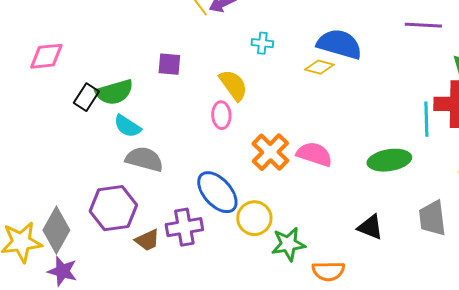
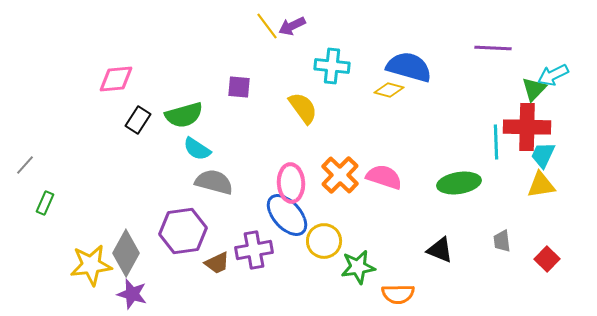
cyan cross: (262, 43) -> (332, 66), size x1.6
black rectangle: (86, 97) -> (138, 120), moved
pink ellipse: (221, 115) -> (291, 183), moved, size x1.4
gray trapezoid: (432, 218) -> (502, 241), size x0.6

